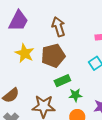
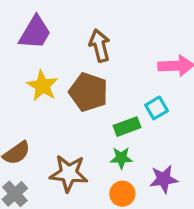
brown pentagon: (53, 56) -> (89, 92), turned 30
green rectangle: (62, 81) -> (127, 127), moved

